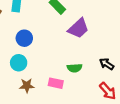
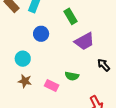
blue circle: (24, 38) -> (41, 34), moved
black arrow: (107, 64) -> (104, 65), moved

